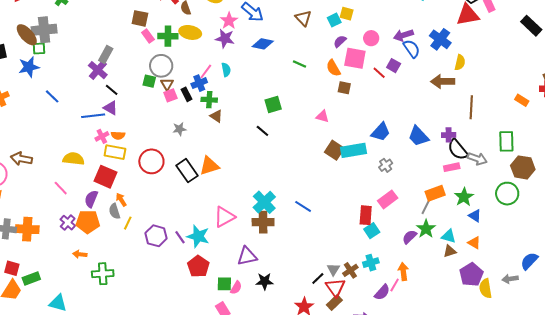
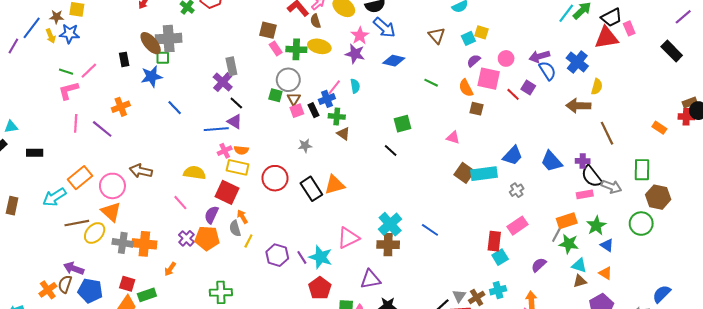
gray rectangle: (106, 54) -> (231, 66), turned -42
brown line: (471, 107) -> (607, 133), turned -30
green star: (426, 229) -> (569, 244), moved, turned -30
orange arrow: (80, 254) -> (170, 269), moved, turned -64

